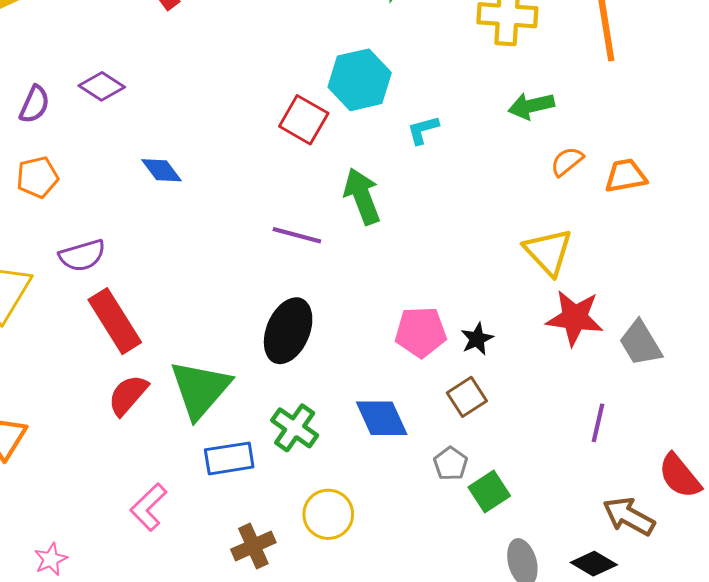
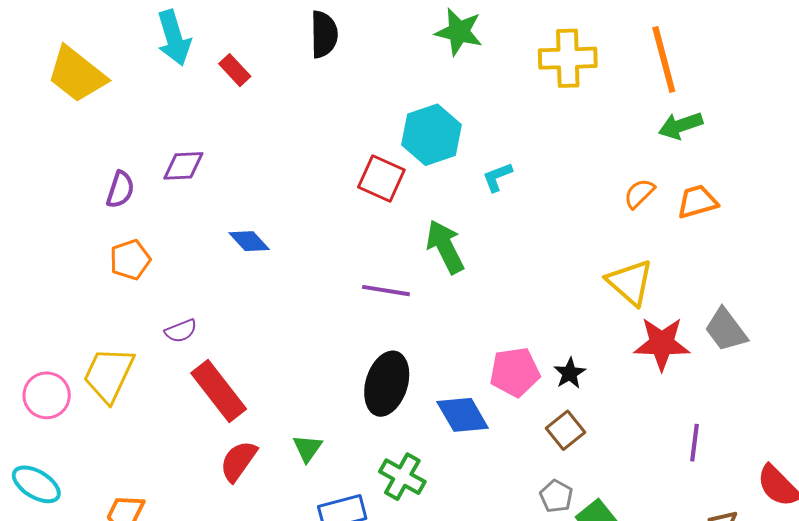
purple diamond: (102, 86) -> (183, 166), turned -30
green arrow: (531, 106) -> (681, 126), moved
purple semicircle: (82, 255) -> (181, 331), size x0.7
gray trapezoid: (640, 343) -> (726, 330), moved
green triangle: (200, 389) -> (307, 448), size x0.5
blue diamond: (382, 418) -> (463, 415), moved

